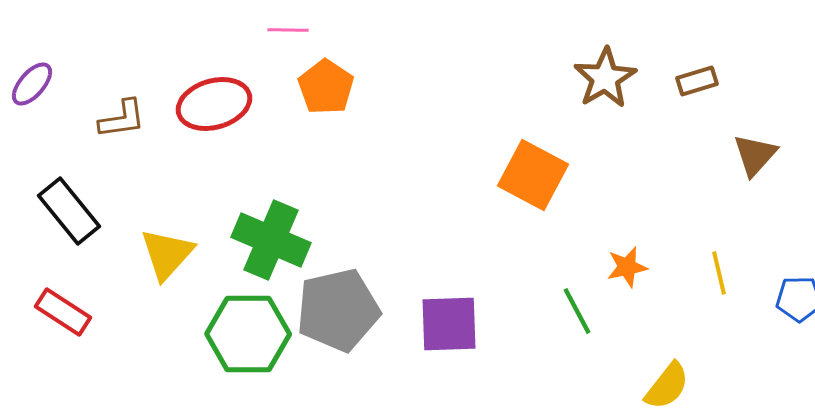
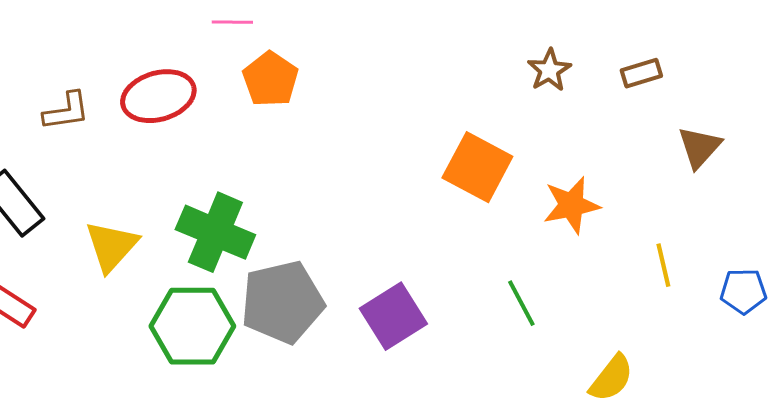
brown star: (605, 78) -> (549, 70), size x0.7
orange star: (627, 267) -> (571, 205), moved, size x1.4
purple square: (449, 324) -> (393, 316), turned -30

